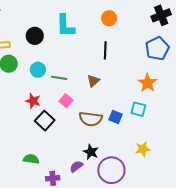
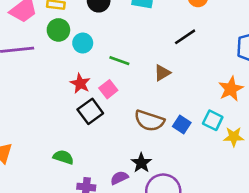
black line: (105, 50) -> (185, 37), turned 42
cyan circle: (38, 70) -> (83, 43), moved
pink square: (66, 101) -> (108, 89), moved
yellow star: (143, 149) -> (234, 137), moved

